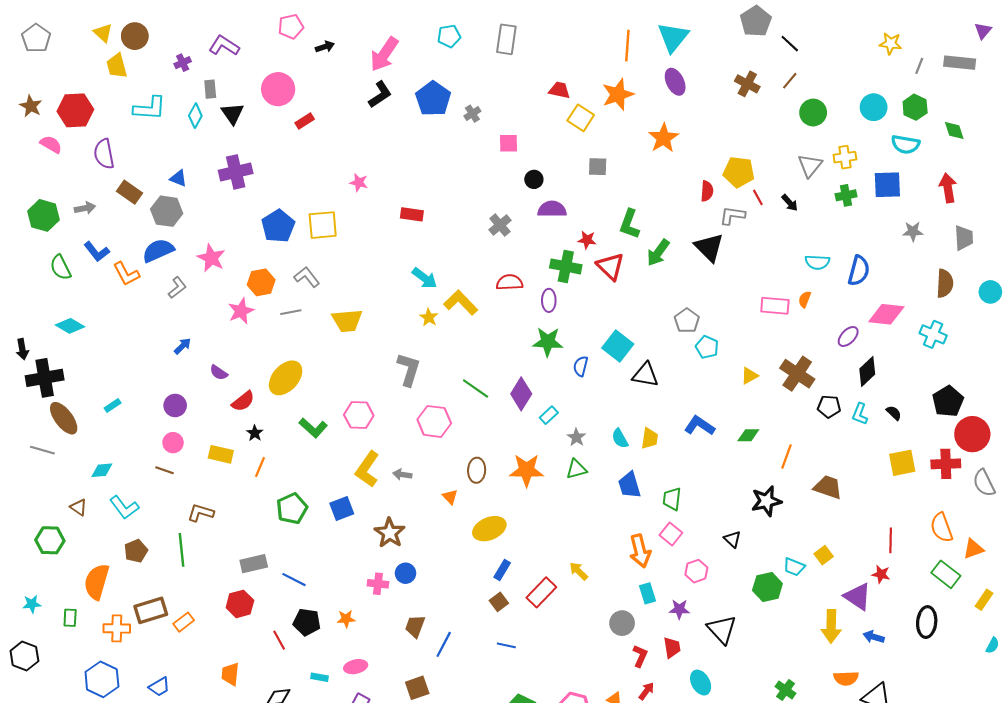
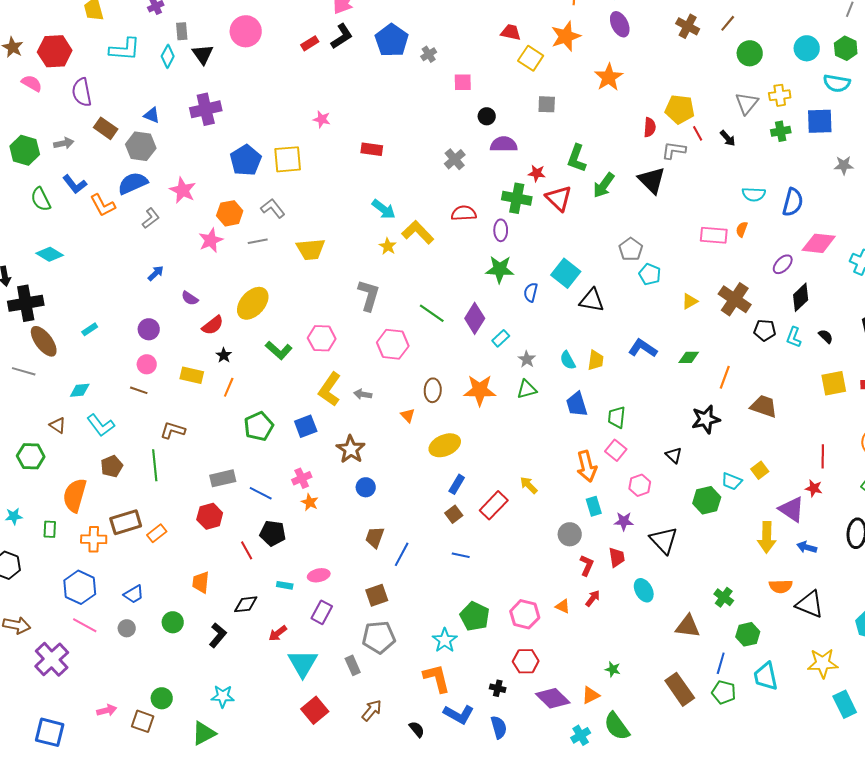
red rectangle: (305, 121) -> (310, 43), moved
pink cross: (378, 584) -> (302, 478), moved, turned -30
orange star: (346, 619) -> (310, 502), moved, turned 30

